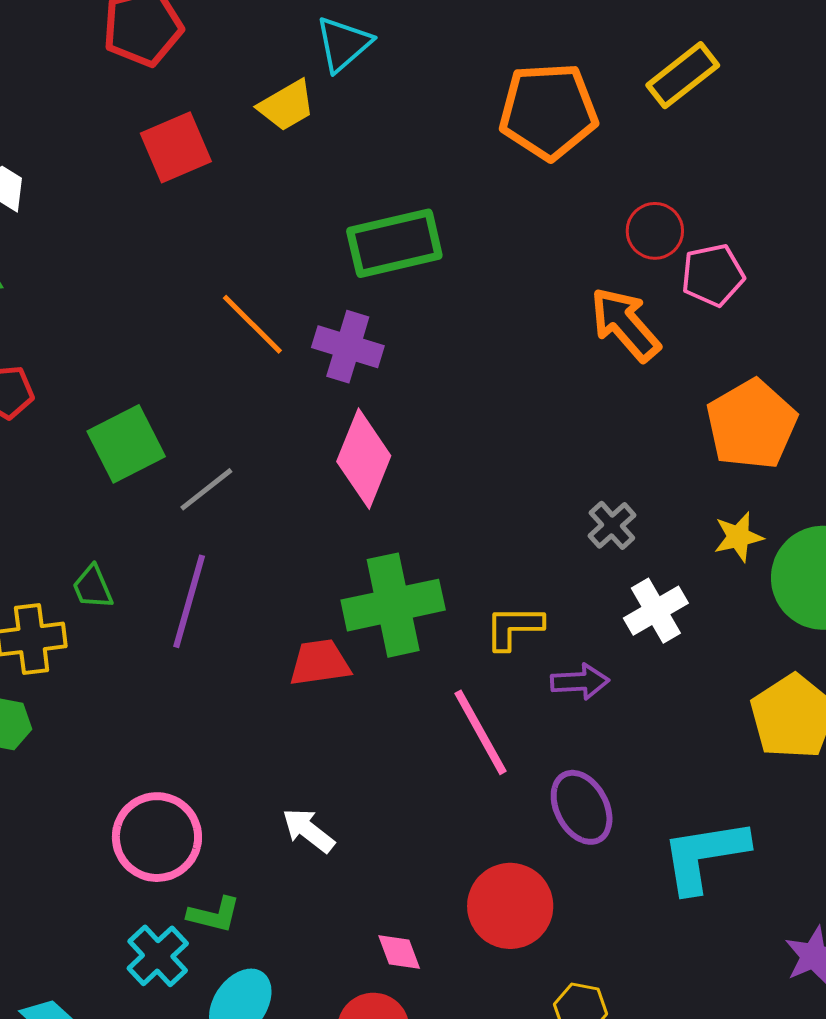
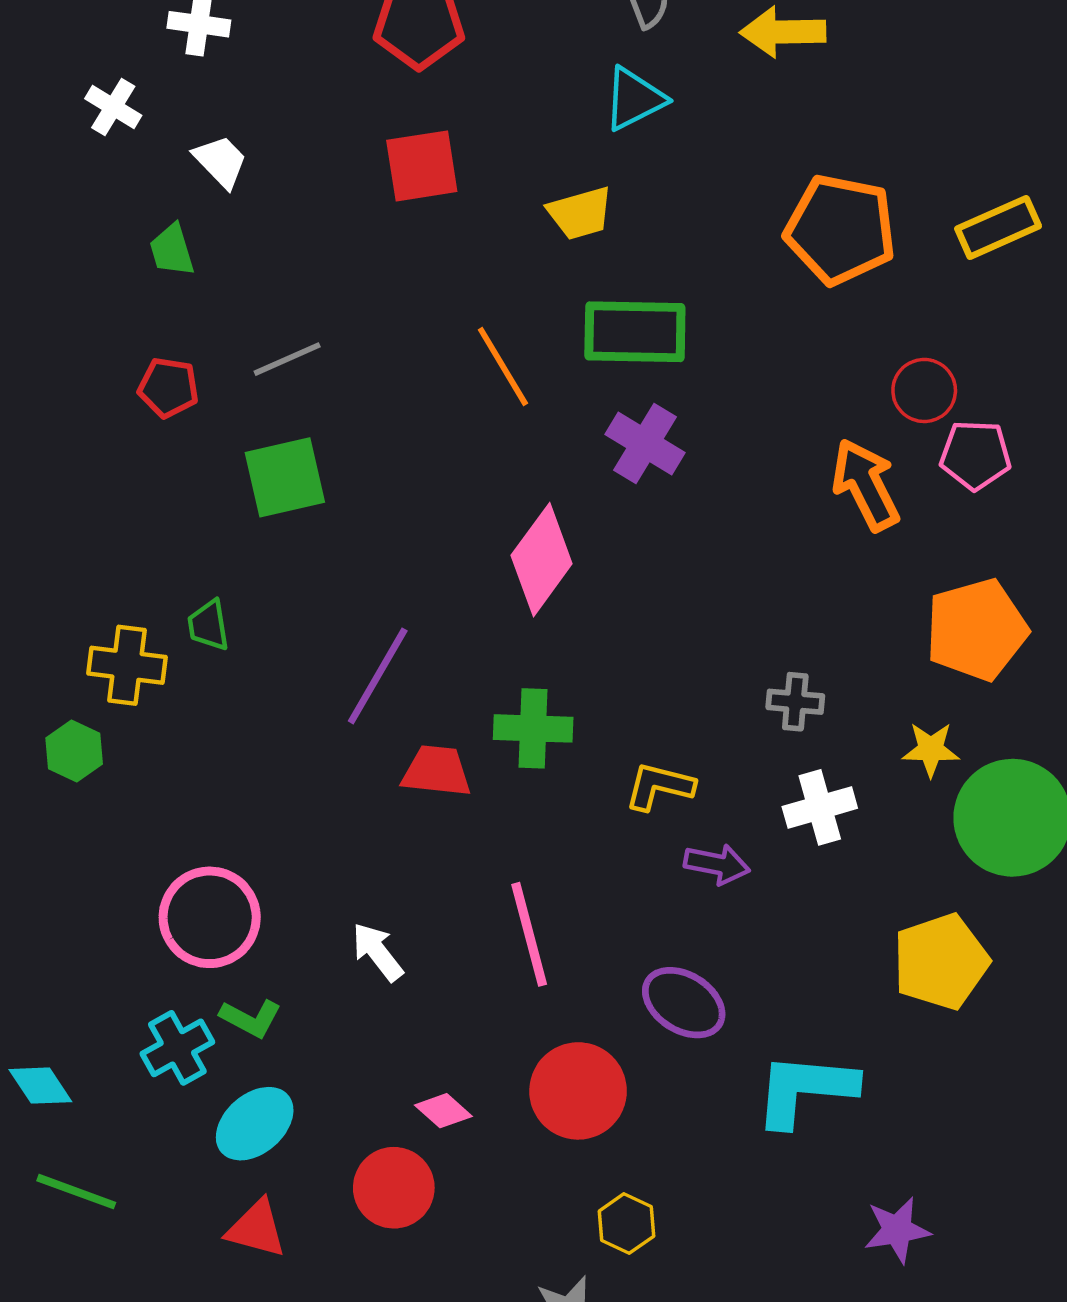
yellow trapezoid: (287, 105) -> (580, 213), moved
orange line: (252, 324) -> (503, 367), moved
purple cross: (348, 347) -> (645, 444), moved
gray line: (206, 489) -> (287, 359), moved
gray cross: (612, 525) -> (795, 702), turned 33
purple line: (189, 601) -> (378, 676), moved
green cross: (393, 605) -> (533, 728), size x0.7
pink line: (481, 732) -> (529, 934), moved
purple ellipse: (582, 807) -> (684, 1003), turned -44
pink diamond: (399, 952) -> (443, 1111), turned -42

